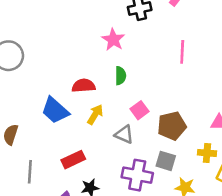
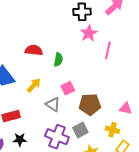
pink star: (113, 40) -> (89, 33), moved
red semicircle: (84, 86) -> (34, 50), moved
gray square: (166, 161) -> (80, 130), turned 35

